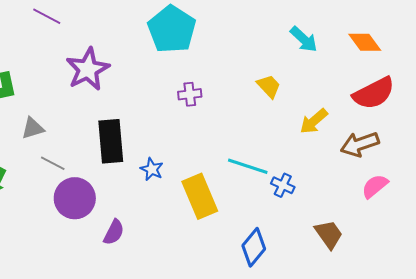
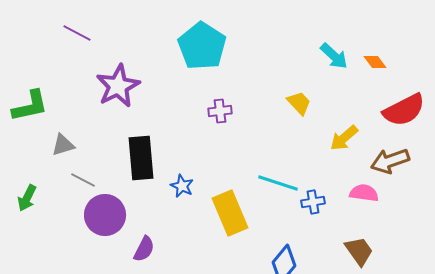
orange diamond: (365, 42) -> (375, 62), moved, size x0.7
blue cross: (283, 185) -> (313, 202), turned -35
pink semicircle: (375, 186) -> (364, 193), moved, turned 48

